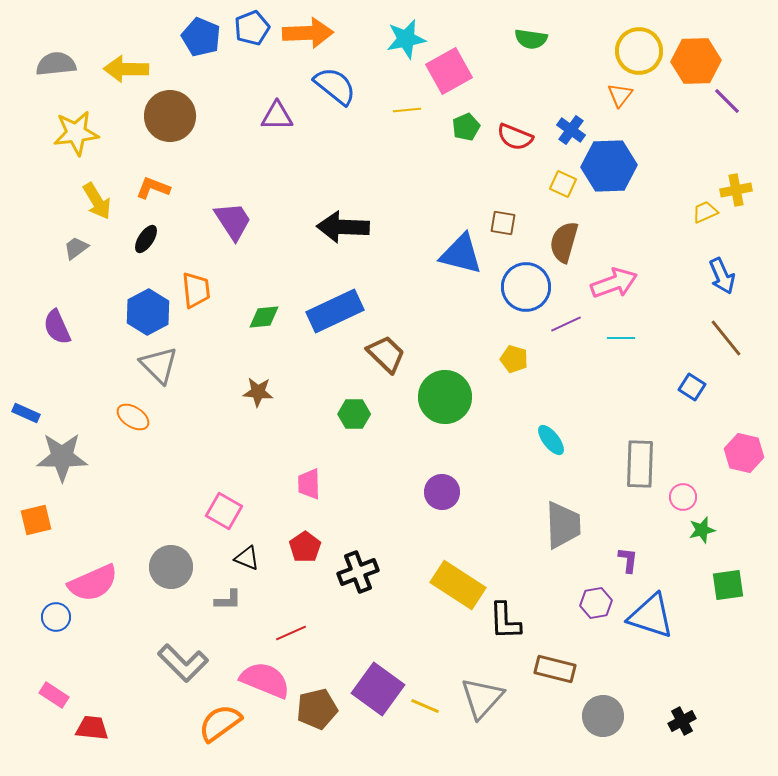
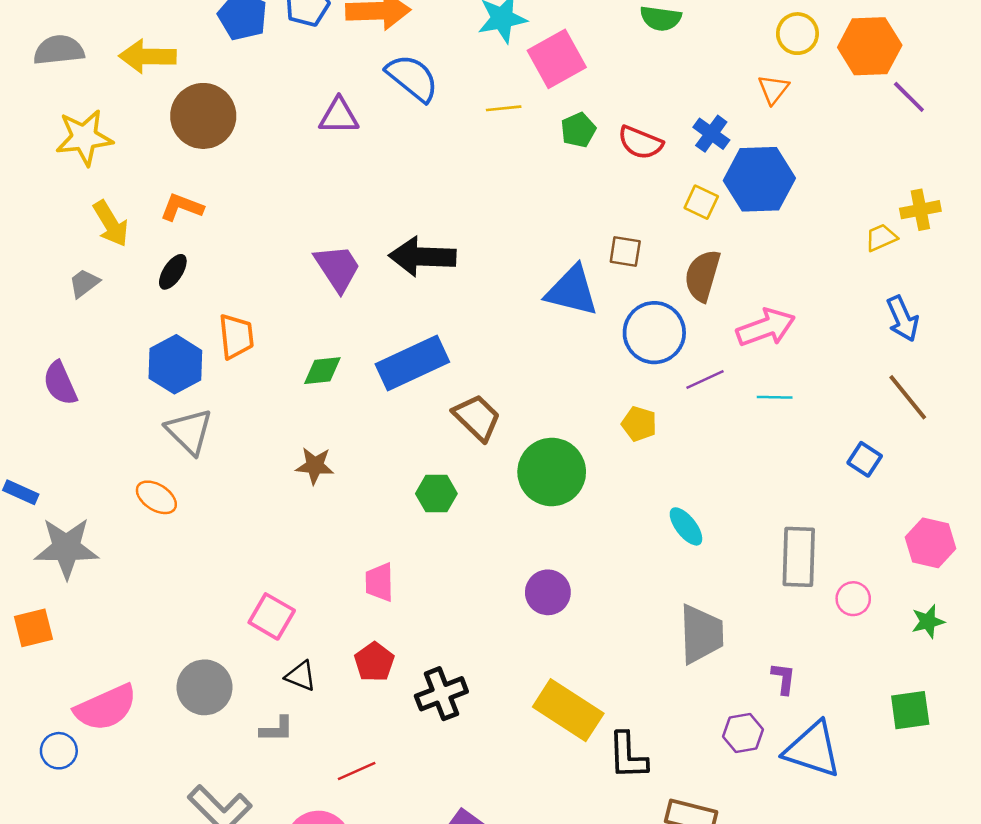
yellow circle: (639, 51) -> (797, 34), size x0.7
purple trapezoid: (233, 221) -> (338, 268), moved
green star: (702, 530) -> (928, 621), moved

